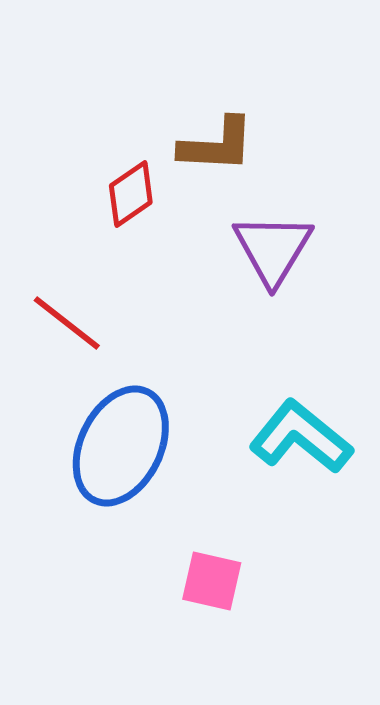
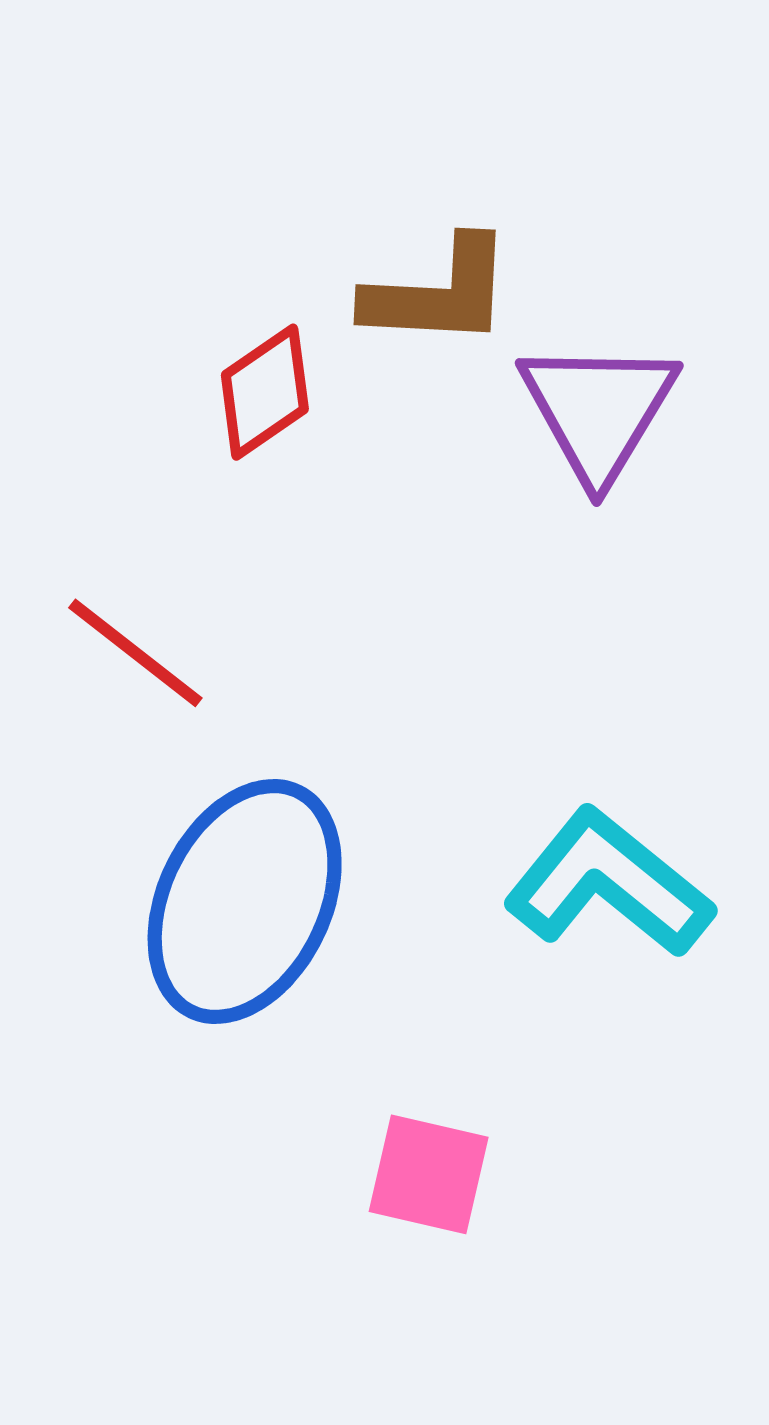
purple triangle: (273, 249) -> (598, 410), moved

